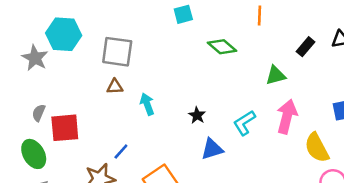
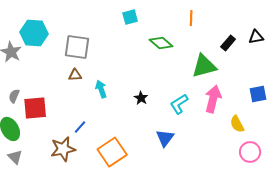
green triangle: (276, 75) -> (204, 66), size x1.5
yellow semicircle: (317, 148) -> (237, 124), size x0.7
blue triangle: (212, 149) -> (165, 138), moved, turned -36

